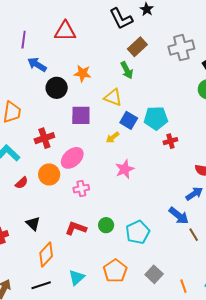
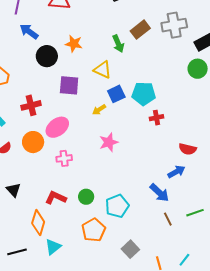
brown rectangle: (137, 47) -> (140, 30), moved
blue square: (129, 120) -> (116, 94), turned 30
brown line: (194, 235) -> (168, 219), moved
orange diamond: (46, 254) -> (38, 222), moved, turned -30
orange pentagon: (115, 271) -> (94, 230), moved

